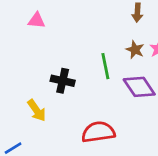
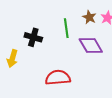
yellow arrow: (37, 110) -> (12, 59), turned 48

